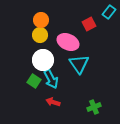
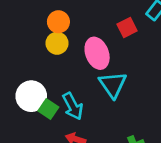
pink ellipse: (68, 42) -> (97, 53), turned 45
white circle: (43, 60) -> (31, 96), moved

